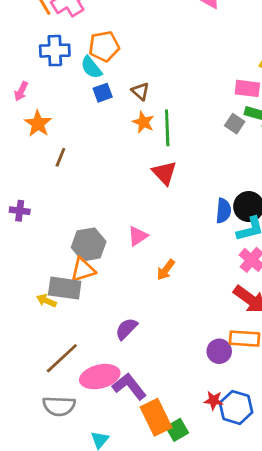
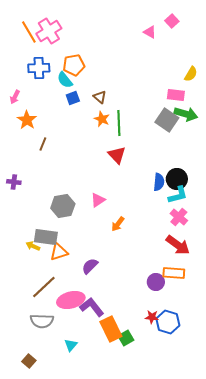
gray square: (235, 124) -> (167, 120), size x1.6
orange triangle: (83, 270) -> (59, 252), moved

